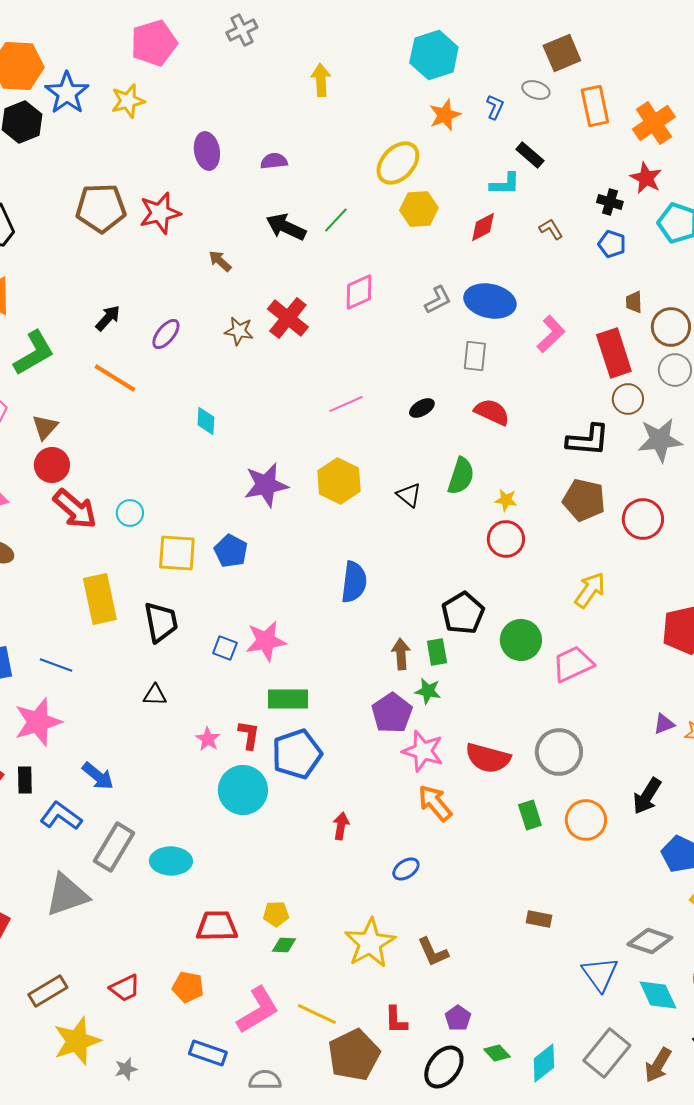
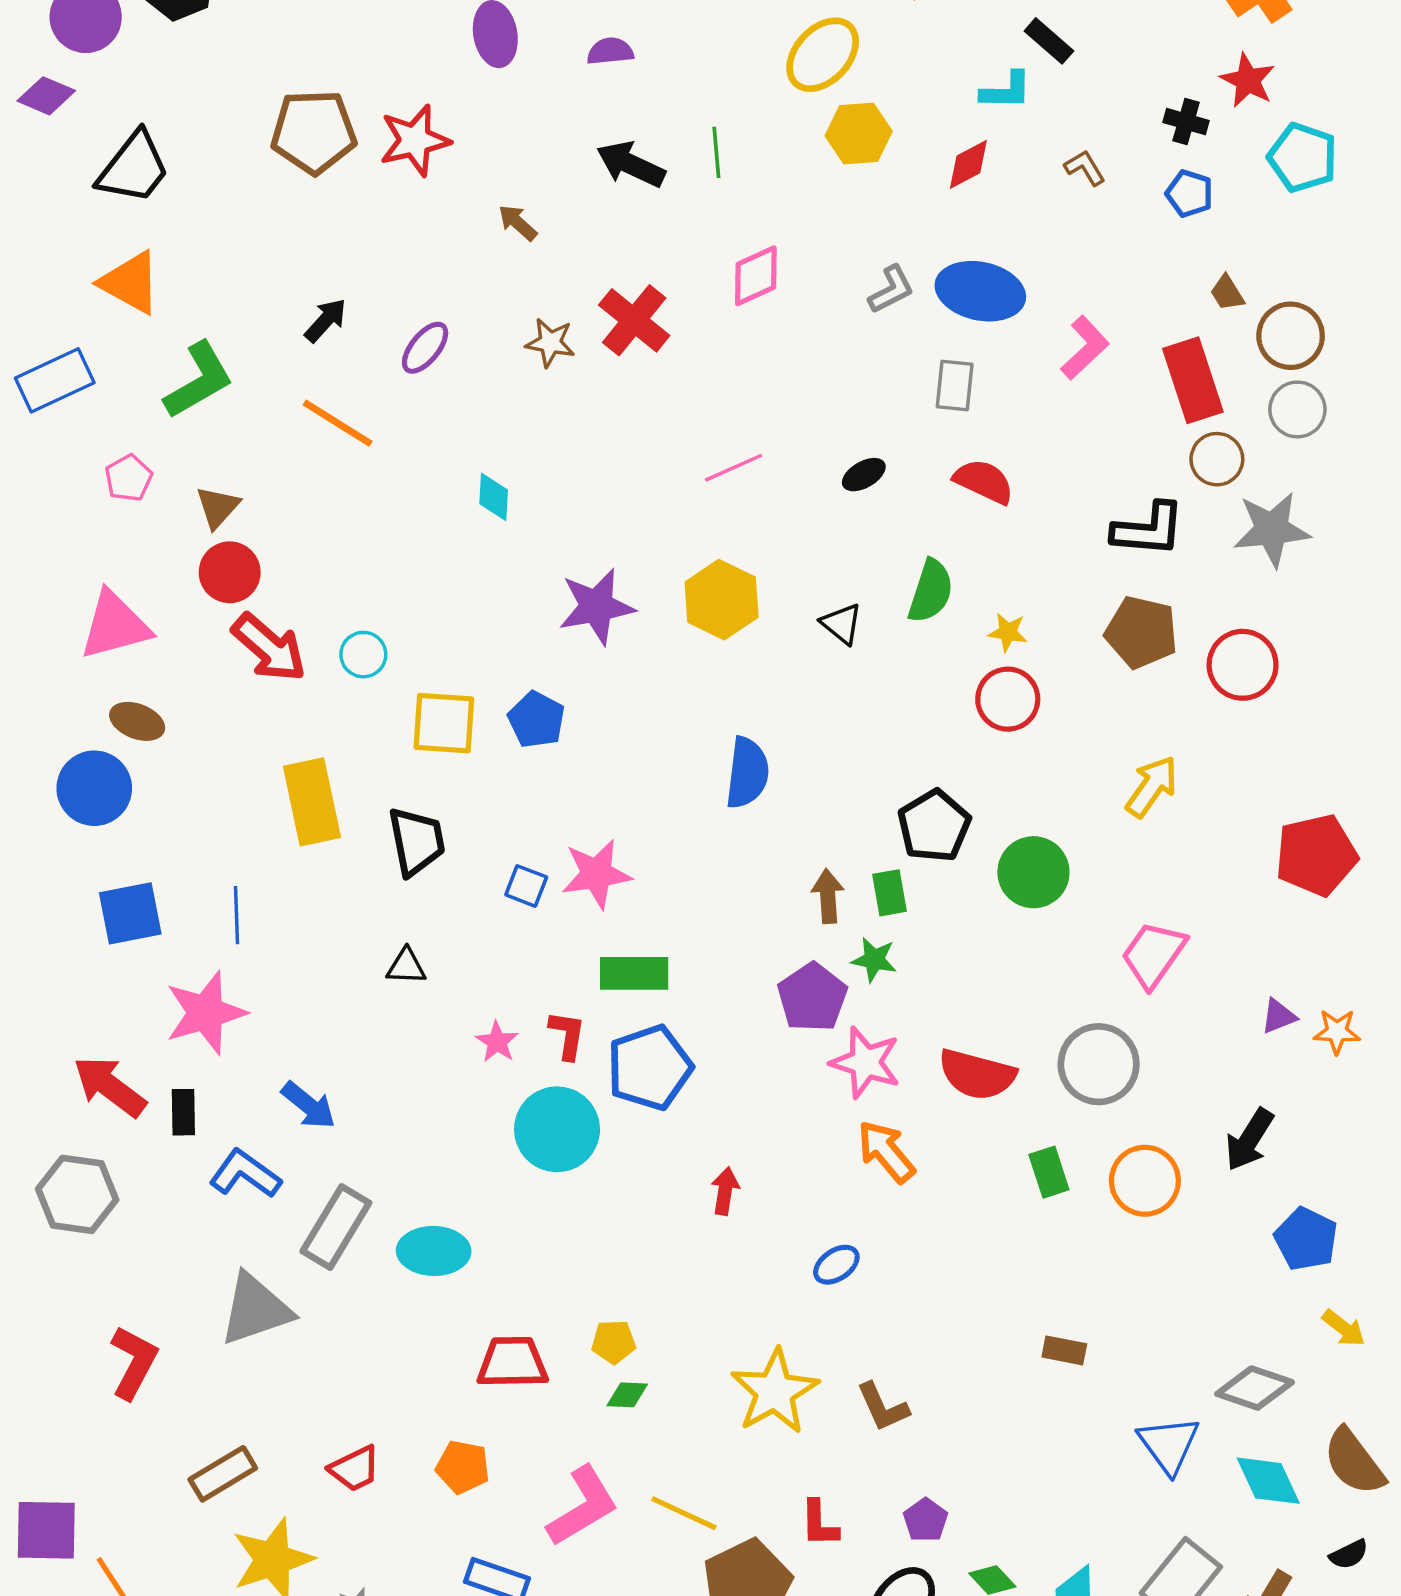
green line: (336, 220) -> (716, 152), turned -48
brown trapezoid: (634, 302) -> (1227, 293), turned -30
pink trapezoid: (573, 664) -> (1153, 954), moved, turned -30
blue line: (56, 665) -> (237, 915), turned 68

